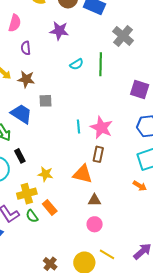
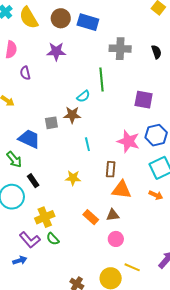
gray cross: (123, 36) -> (120, 49), turned -30
cyan semicircle: (77, 64) -> (83, 96), moved
brown star: (26, 79) -> (72, 115), moved
pink star: (101, 128) -> (128, 141), moved
yellow star: (45, 174) -> (73, 178), moved
orange triangle: (83, 174) -> (122, 190), moved
orange rectangle: (50, 208) -> (91, 217), moved

